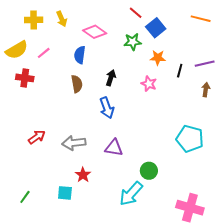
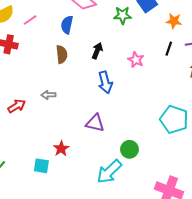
orange star: (158, 58) -> (174, 21), moved
blue arrow: (107, 108) -> (105, 82), moved
gray arrow: (74, 143) -> (48, 95), moved, size x0.6

